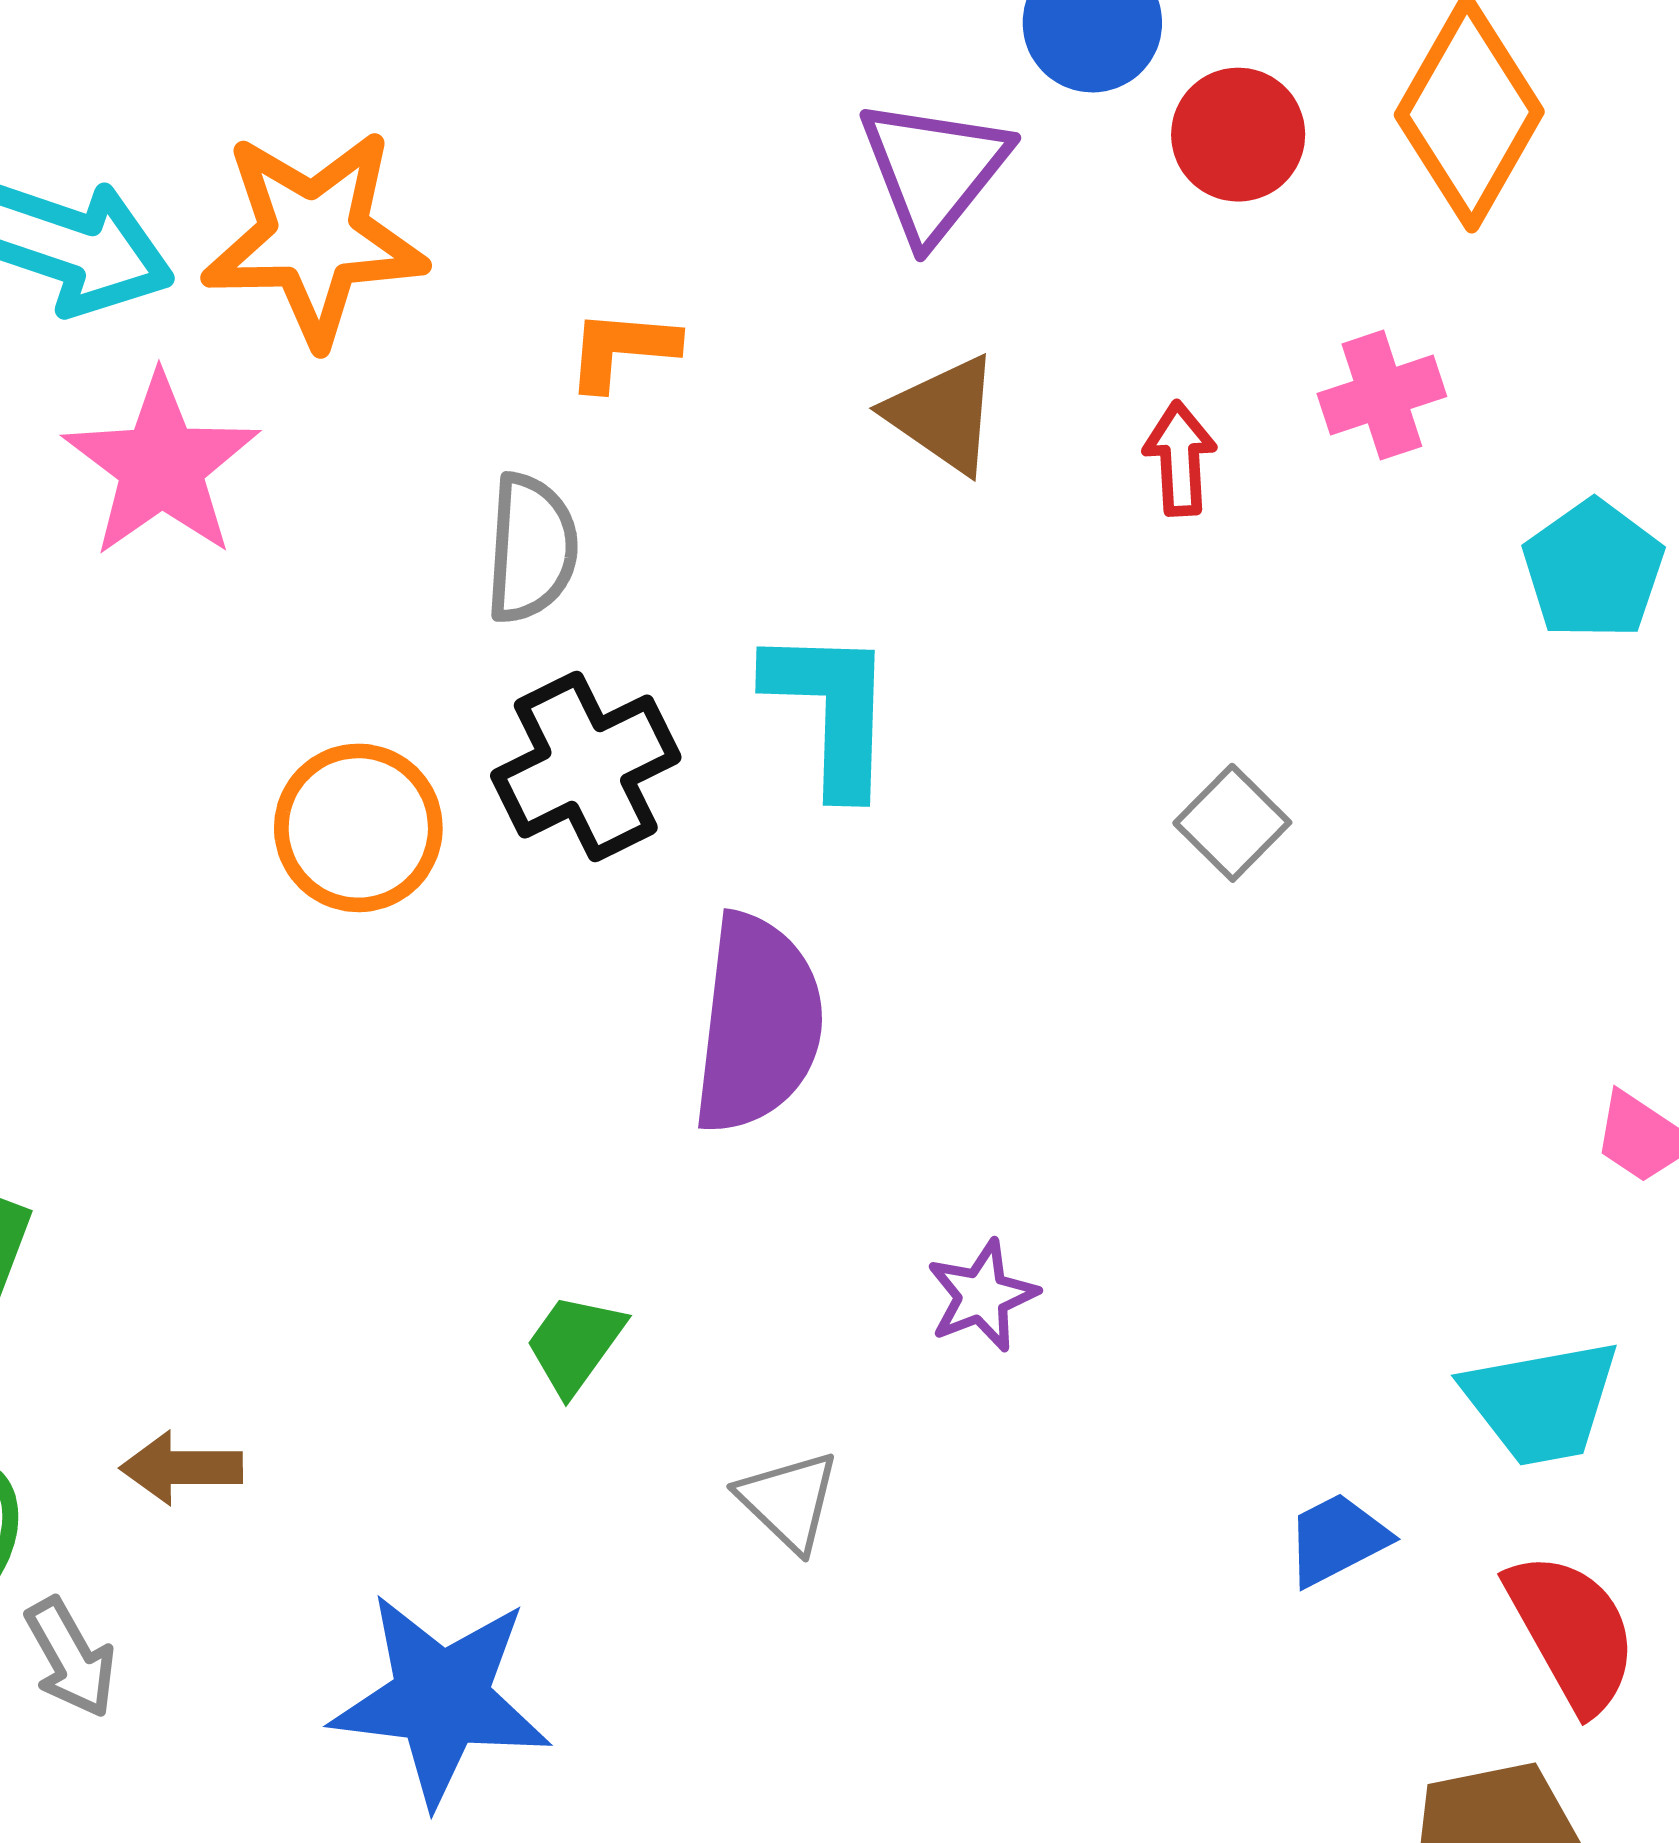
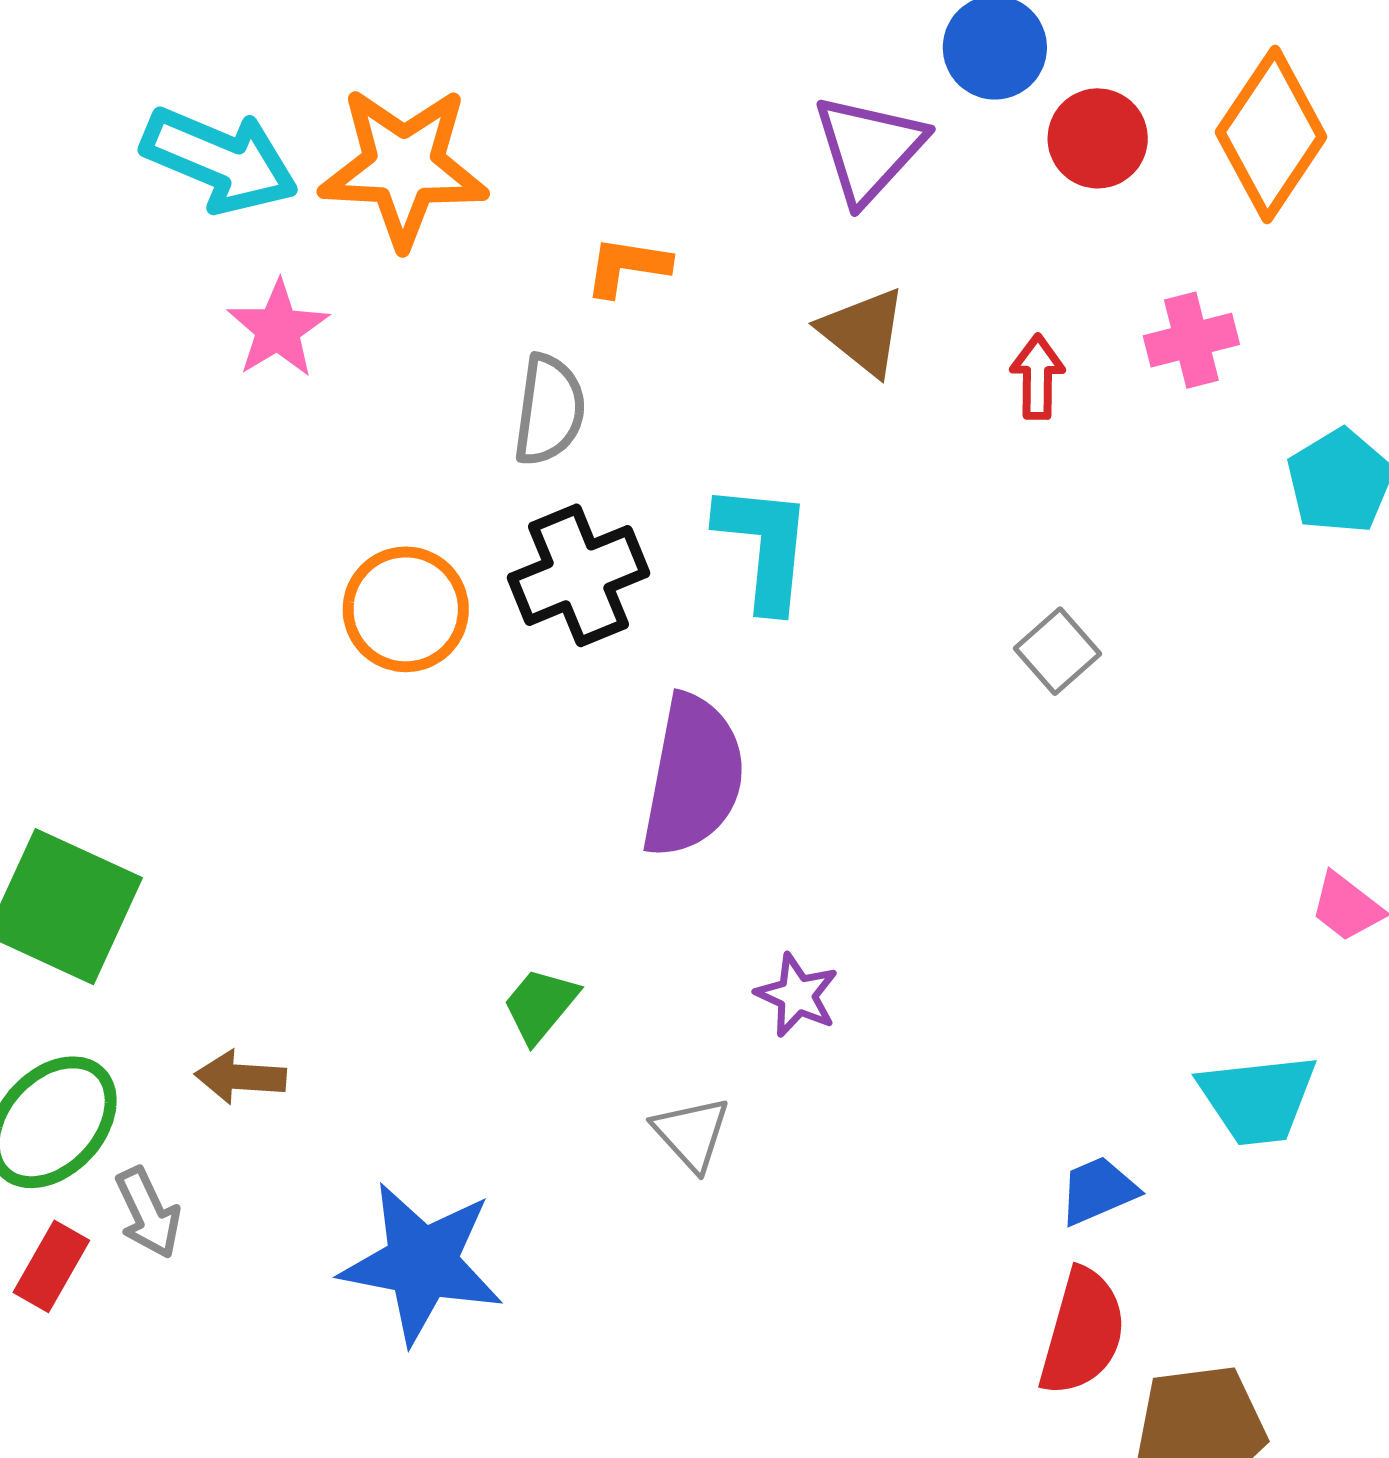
pink star: (161, 466) -> (278, 329), size x0.7
purple star: (982, 1296) -> (797, 995), moved, turned -30
red semicircle: (1572, 1632) -> (1082, 1332), moved, turned 41

